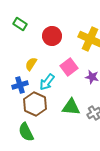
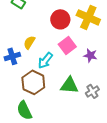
red circle: (52, 36) -> (60, 19), moved
blue cross: (20, 85) -> (12, 56), moved

